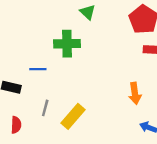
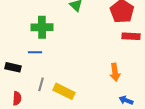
green cross: (67, 44) -> (42, 27), moved
yellow rectangle: (73, 116) -> (64, 91), turned 75

